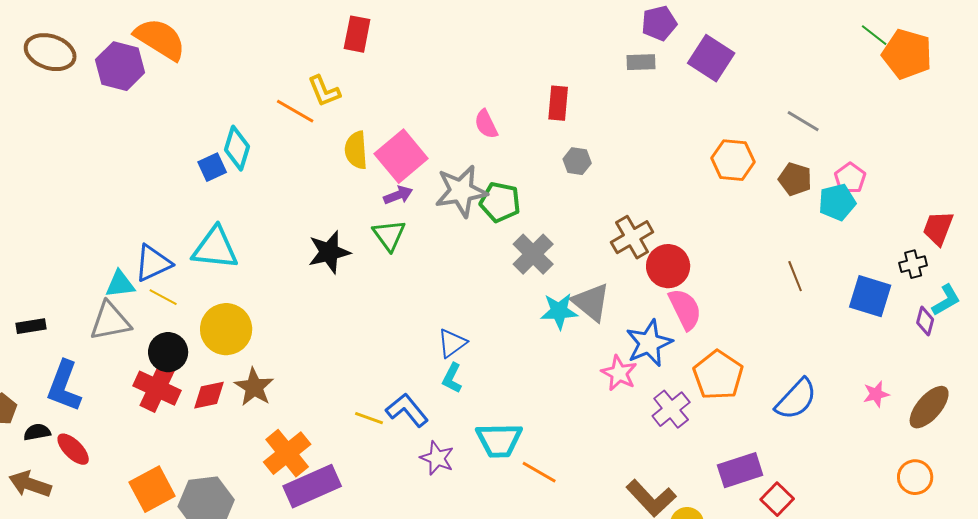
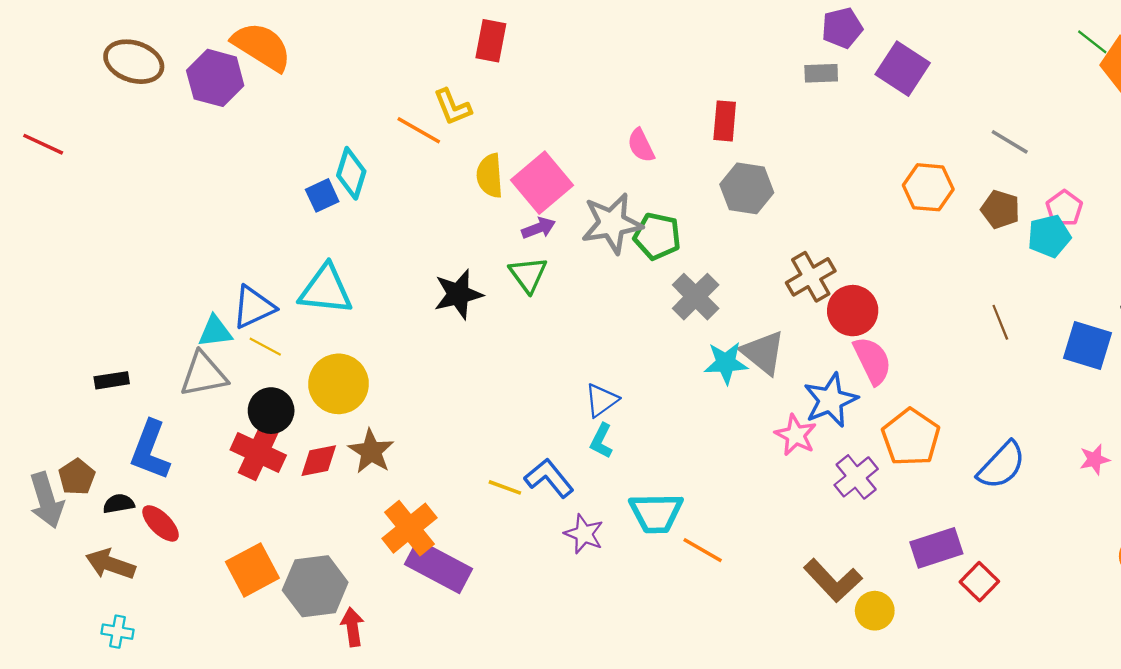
gray hexagon: (577, 161) -> (747, 188), size x1.6
purple rectangle: (312, 486) -> (439, 566), turned 52

